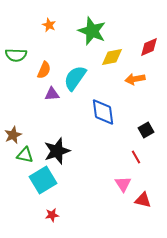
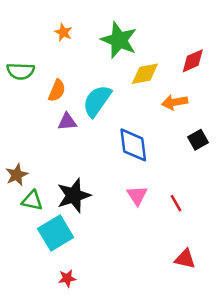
black square: (146, 130) -> (198, 140), moved
pink triangle: (123, 184) -> (137, 195), moved

